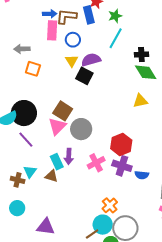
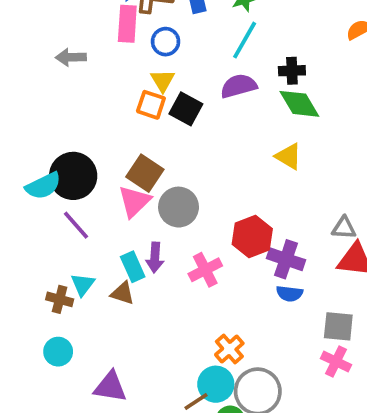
purple semicircle: (91, 60) -> (239, 86), moved
orange square: (33, 69) -> (151, 105), moved
yellow triangle: (140, 101) -> (289, 156), turned 42
purple cross: (122, 166) -> (286, 259), moved

